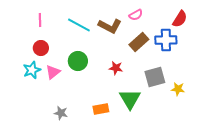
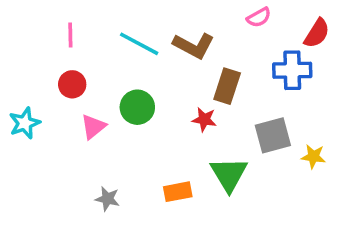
pink semicircle: (136, 15) -> (259, 17), moved
brown rectangle: (139, 42) -> (227, 86), moved, turned -30
cyan star: (32, 70) -> (25, 123), moved

